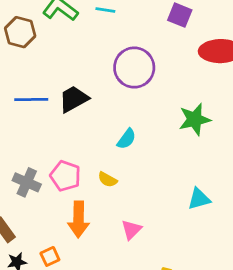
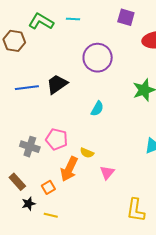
yellow semicircle: (107, 180) -> (87, 153), moved
orange arrow: (79, 219) -> (69, 169), turned 30
orange square: (50, 256) -> (48, 187), moved

